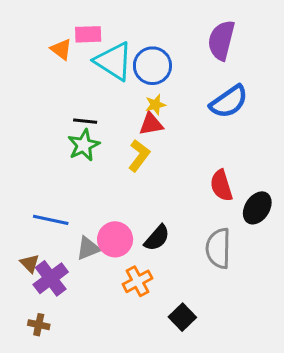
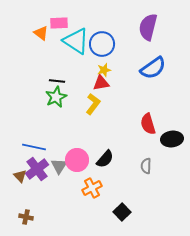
black ellipse: (257, 208) -> (172, 139), turned 50
gray triangle: (88, 248) -> (59, 166), turned -36
gray semicircle: (218, 248) -> (146, 166), size x0.6
purple cross: (51, 278) -> (37, 169), moved

